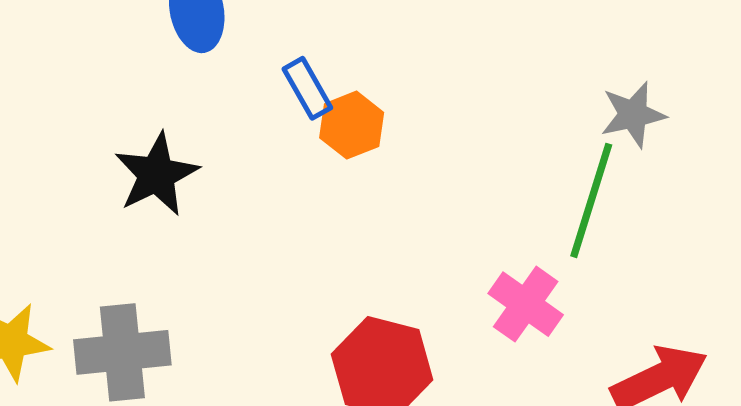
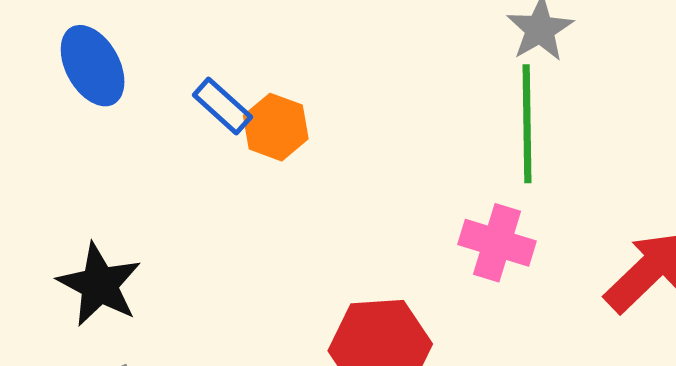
black star: (156, 174) -> (99, 285), moved

